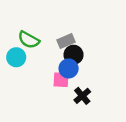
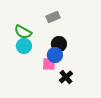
gray rectangle: (66, 41) -> (53, 17), moved
cyan circle: (16, 57) -> (24, 46), moved

